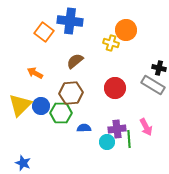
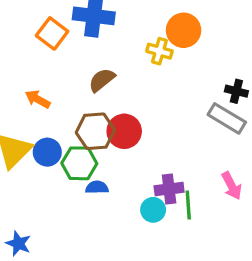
red circle: (115, 88) -> (124, 131), moved
pink arrow: (146, 127) -> (232, 186), moved
blue semicircle: (84, 128) -> (97, 187), moved

